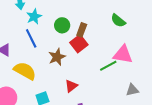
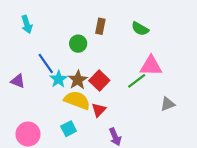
cyan star: (34, 17) -> (59, 79), moved
brown rectangle: (82, 30) -> (100, 26), moved
red square: (79, 44) -> (99, 81), moved
yellow semicircle: (25, 71) -> (77, 100), moved

